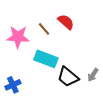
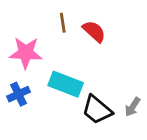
brown line: (44, 29) -> (63, 23), moved, turned 32
blue cross: (13, 85) -> (19, 94), moved

